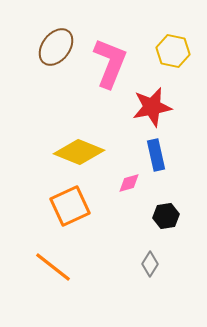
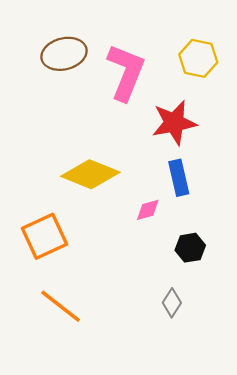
brown ellipse: (56, 47) -> (64, 54), turned 39
orange square: (70, 206) -> (44, 236), moved

